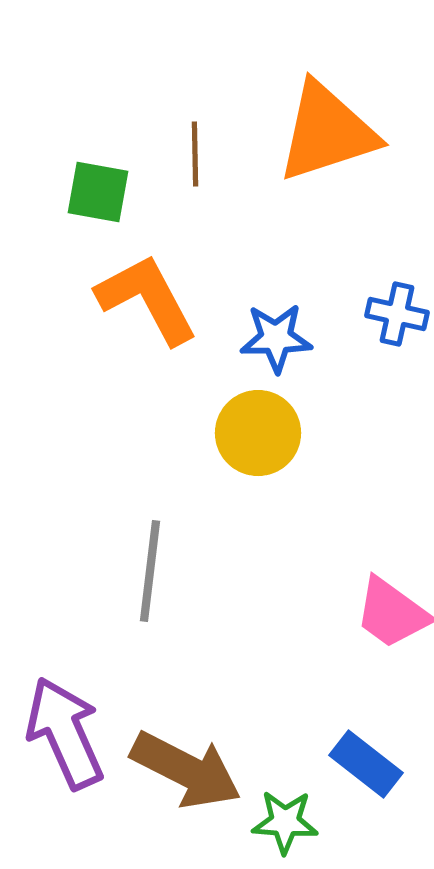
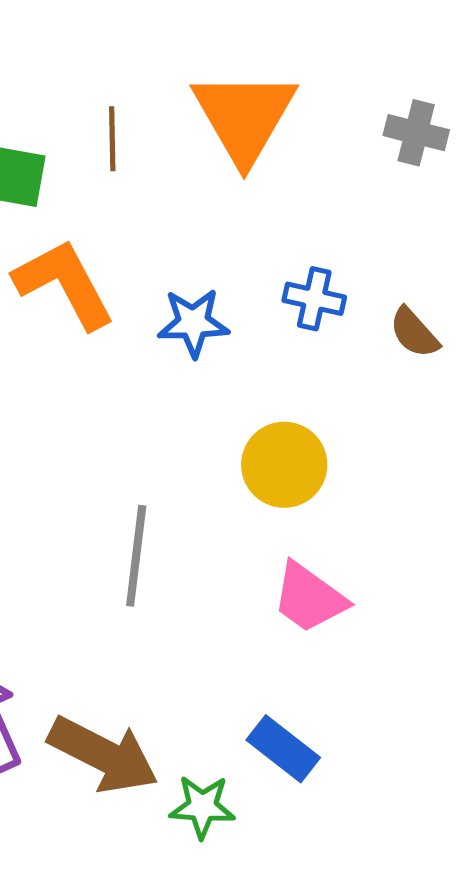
orange triangle: (327, 132) -> (244, 117), turned -42
yellow circle: (258, 433) -> (284, 465), moved
gray line: (150, 571) -> (136, 556), moved

